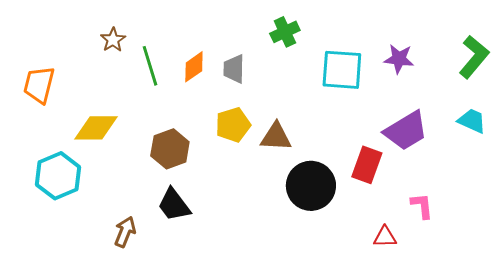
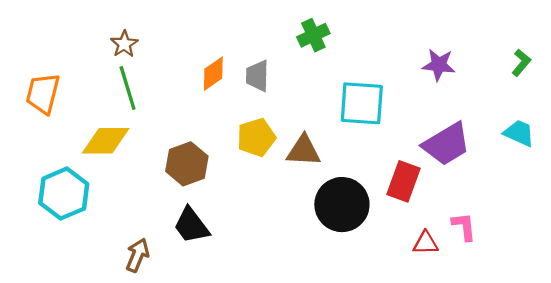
green L-shape: (474, 57) -> (521, 63), size x0.6
green line: (150, 66) -> (128, 88), moved
cyan square: (342, 70) -> (362, 103), moved
red triangle: (385, 237) -> (426, 243), moved

